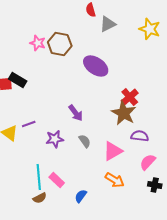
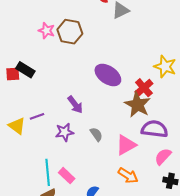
yellow star: (150, 29) -> (165, 67), moved
purple ellipse: (96, 66) -> (108, 75), moved
purple arrow: (76, 113) -> (75, 105), moved
purple semicircle: (140, 136) -> (154, 129), size x1.4

